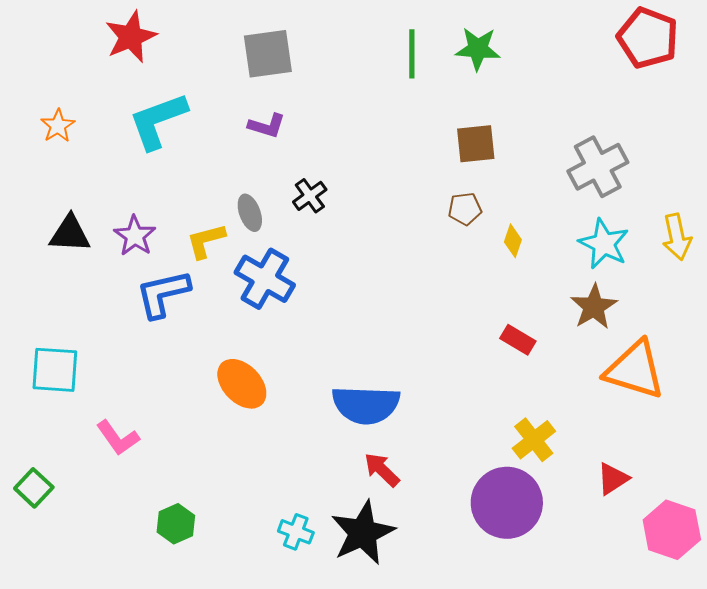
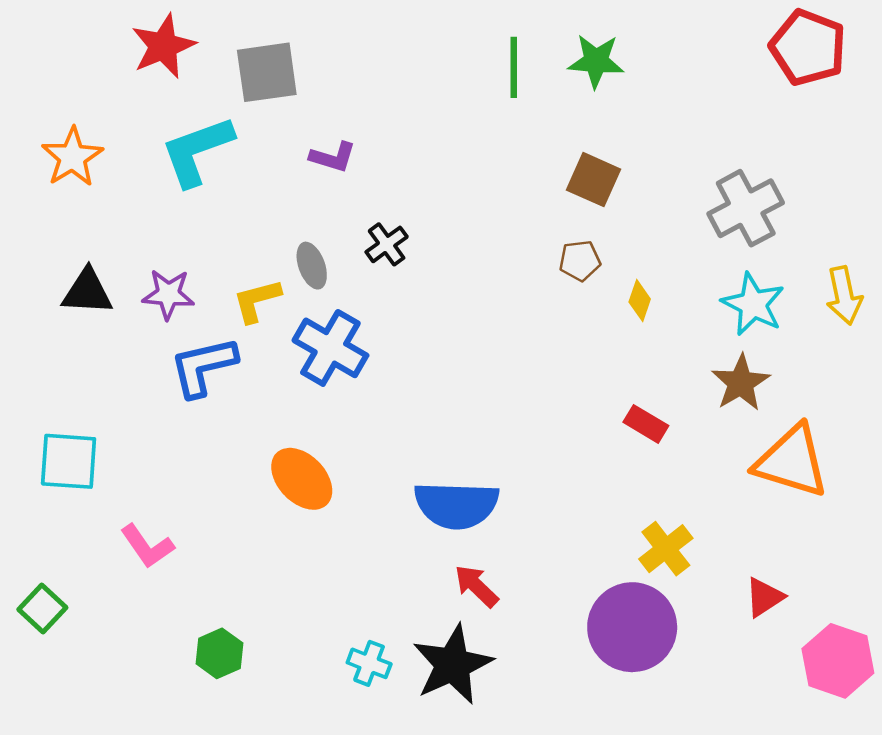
gray square: (268, 54) -> (267, 72), moved
orange star: (58, 126) -> (72, 157), size x1.4
brown square: (476, 144) -> (594, 180), turned 30
purple star: (135, 236) -> (168, 294), turned -30

